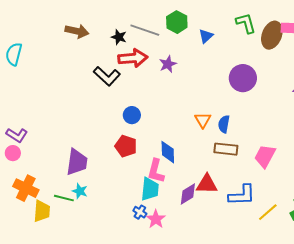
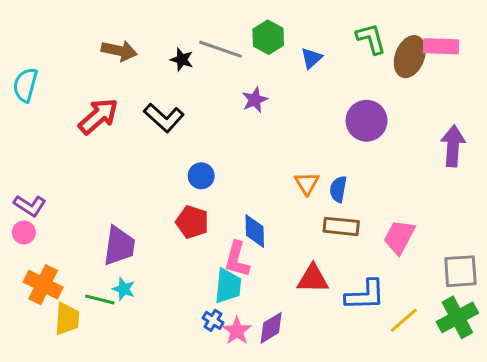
red arrow: (133, 58) -> (98, 116), moved, turned -36
purple diamond: (188, 194) -> (271, 328), moved

